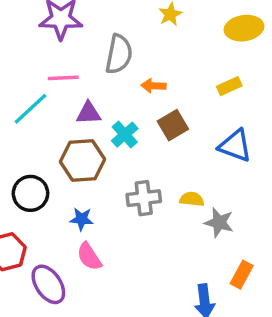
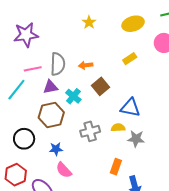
gray semicircle: (119, 54) -> (58, 64), moved
blue triangle: (235, 146) -> (130, 108), moved
orange rectangle: (242, 275) -> (116, 167), moved

